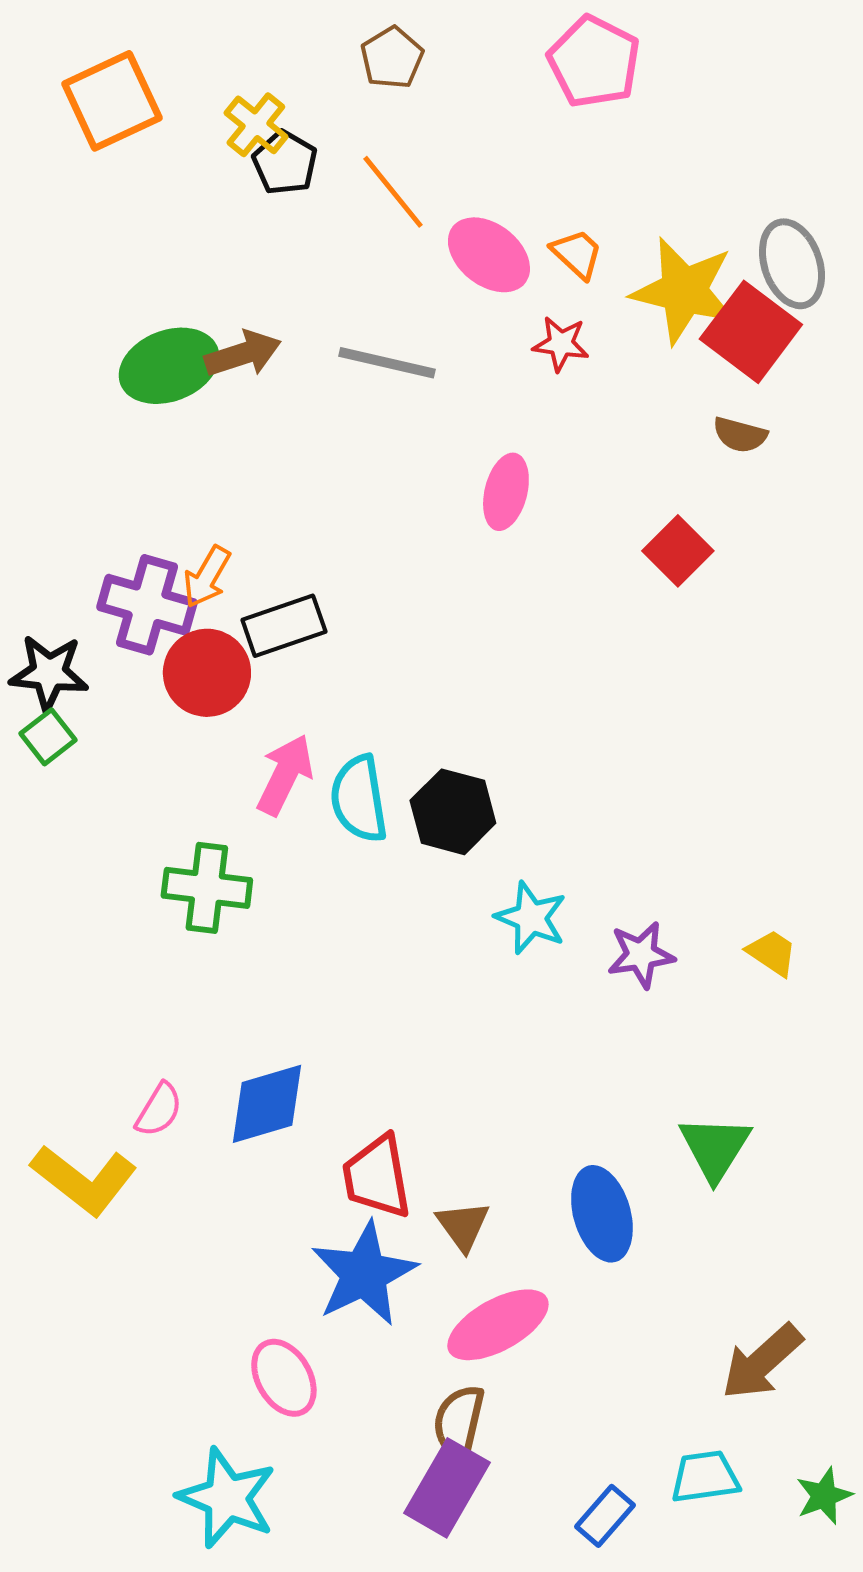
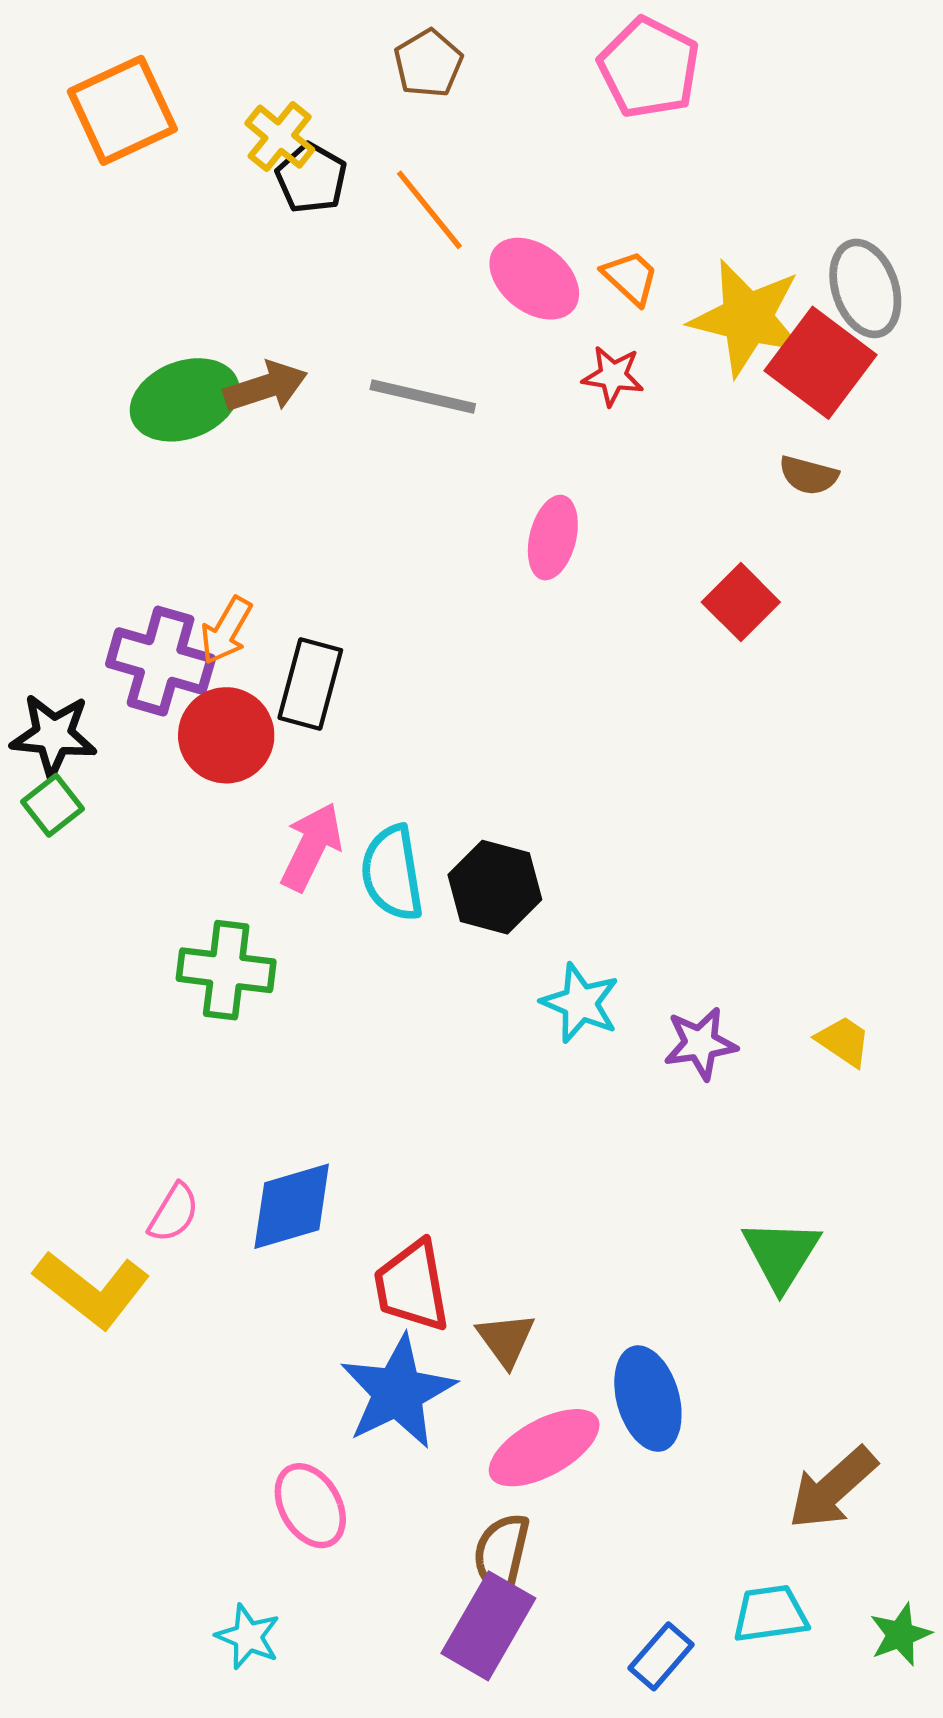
black rectangle: (284, 626) -> (310, 684), turned -56
blue ellipse: (602, 1214) -> (648, 1399), moved
cyan star: (227, 1498) -> (248, 1637), size x0.6

